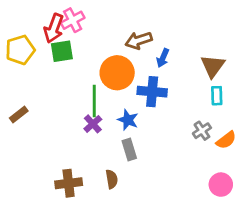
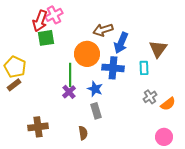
yellow pentagon: (20, 50) -> (15, 67), moved, turned -30
blue arrow: (163, 58) -> (121, 43), size x1.5
cyan rectangle: (217, 96) -> (144, 68), moved
brown cross: (69, 183) -> (38, 127), moved

